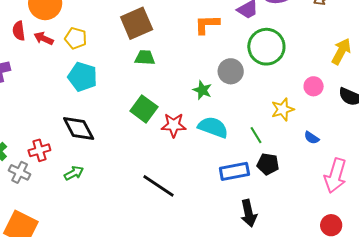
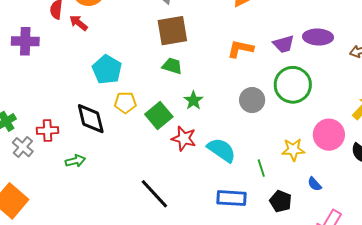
yellow pentagon: (76, 38) -> (125, 103), moved, turned -30
pink circle: (314, 86) -> (329, 135), size x1.6
green star: (202, 90) -> (193, 100), moved
black pentagon: (268, 164) -> (281, 201), moved

